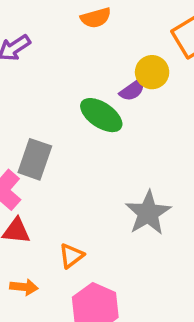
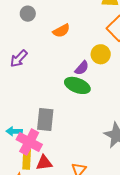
purple semicircle: (132, 90) -> (82, 68), moved

